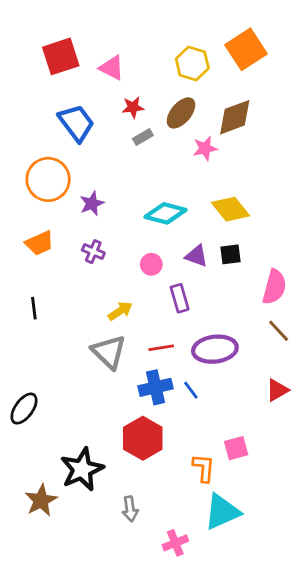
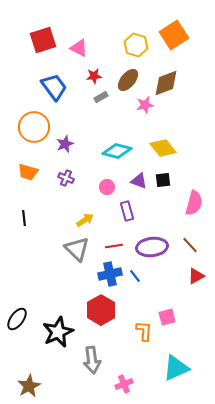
orange trapezoid: (40, 243) -> (28, 172), turned 40
brown line: (279, 331) -> (190, 245), moved
black ellipse: (24, 409) -> (17, 319), moved
brown star: (41, 500) -> (29, 386), moved
gray arrow: (130, 509) -> (92, 360), size x1.5
cyan triangle: (222, 512) -> (176, 368), moved

